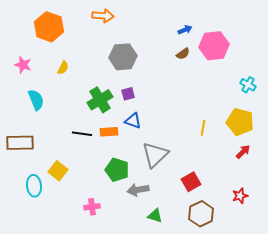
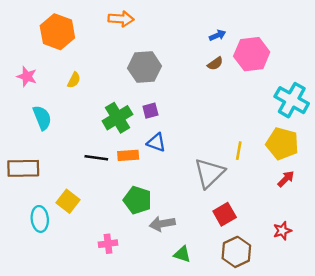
cyan cross: (248, 85) -> (292, 100), size x1.8
gray triangle: (155, 155) -> (209, 173), moved

